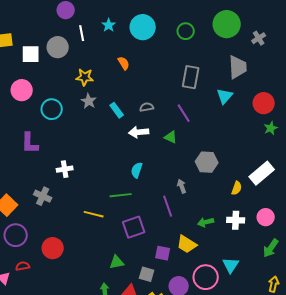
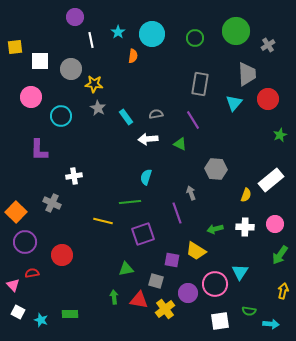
gray circle: (58, 47) -> (71, 69), moved
orange semicircle: (124, 63) -> (133, 56), moved, turned 40
red circle: (264, 103) -> (268, 99), moved

